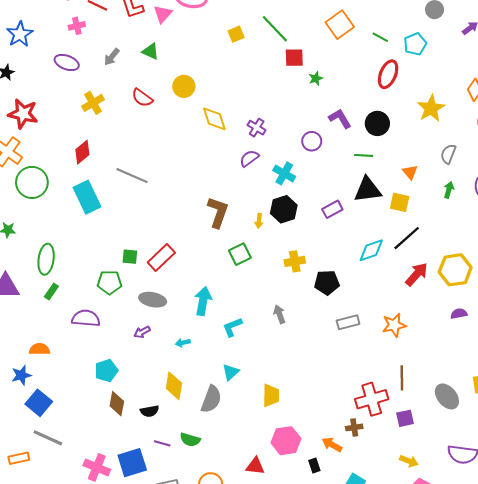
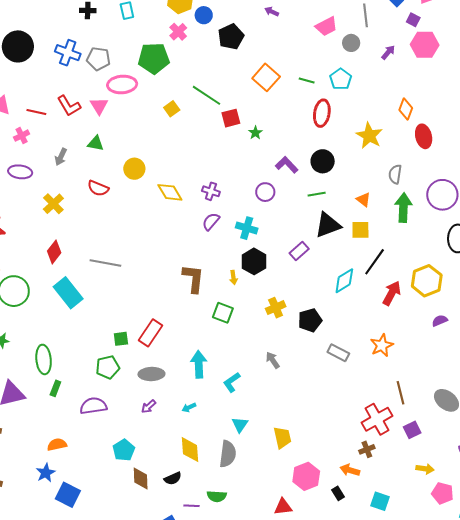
green arrow: (449, 190) -> (403, 208), size x1.8
green square: (240, 254) -> (223, 313), turned -30
gray rectangle: (348, 322) -> (338, 353), turned 55

